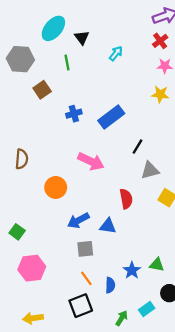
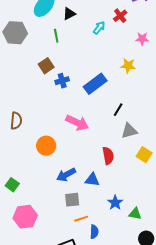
black triangle: (82, 37) -> (69, 14), turned 40
red cross: (160, 41) -> (120, 16), moved
brown square: (42, 90) -> (46, 66), moved
yellow star: (160, 94) -> (128, 66), moved
blue star: (132, 270) -> (115, 203), moved
orange line: (86, 278) -> (81, 219), moved, turned -72

